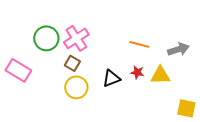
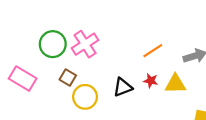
orange line: (139, 44) -> (153, 51), turned -48
brown square: (72, 63) -> (68, 77), moved

